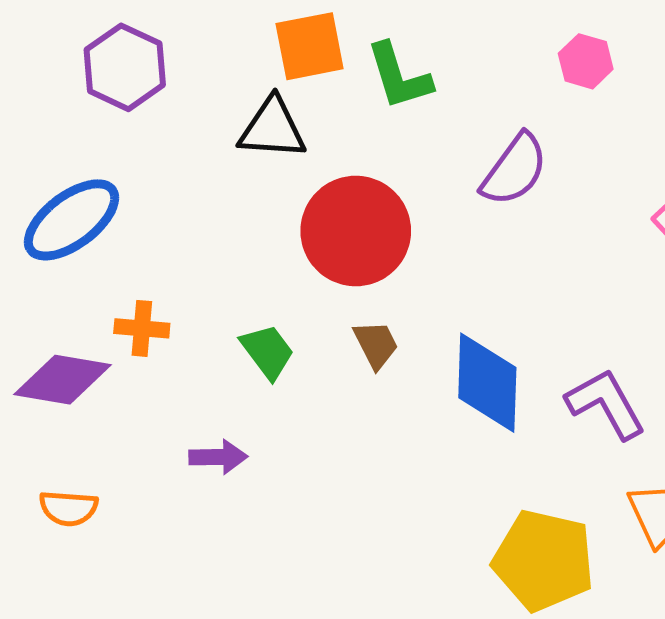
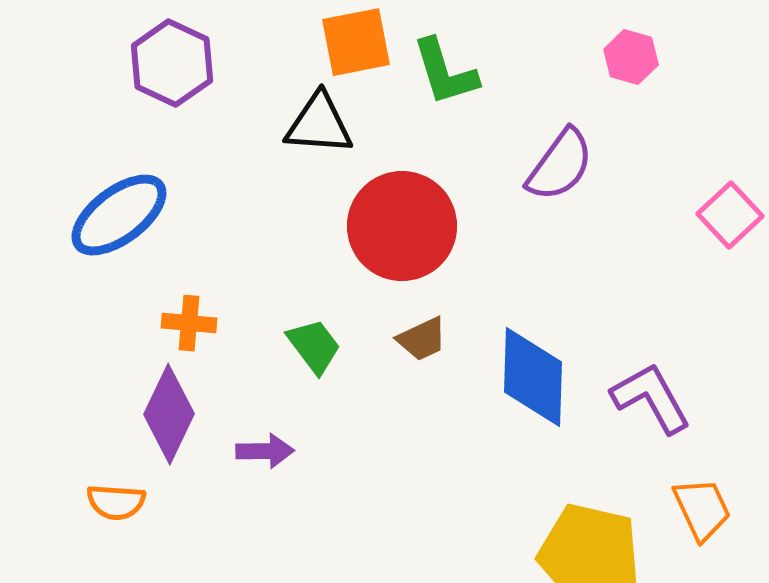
brown trapezoid: (376, 344) -> (422, 339), turned 92
purple diamond: (62, 380) -> (169, 414), moved, turned -74

